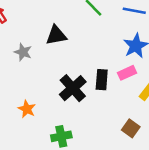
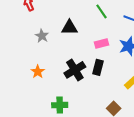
pink rectangle: (127, 73) -> (102, 44), moved
orange star: (27, 109) -> (38, 72), moved

